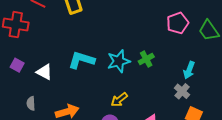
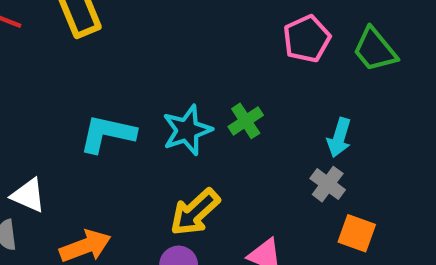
white triangle: (44, 72) -> (28, 195), moved
yellow arrow: (119, 100) -> (195, 212), size x1.4

